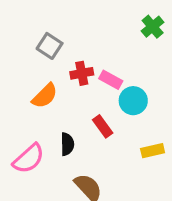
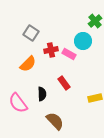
cyan circle: (133, 101) -> (83, 41), moved
pink semicircle: (29, 159) -> (18, 103), turned 95

